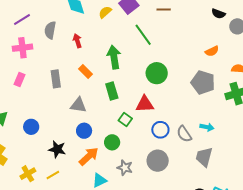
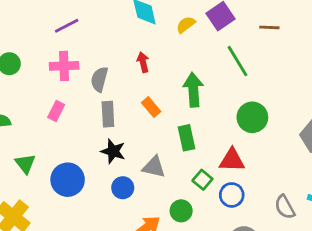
gray semicircle: (50, 30) -> (99, 79), moved
gray triangle: (78, 105) -> (154, 167), moved
blue circle: (31, 127) -> (68, 180), size x1.5
blue circle: (160, 130) -> (232, 195), moved
blue circle: (84, 131) -> (123, 188), moved
black star: (57, 149) -> (113, 151), moved

